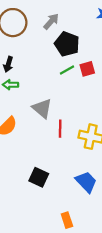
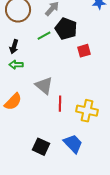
green line: (67, 70) -> (44, 36), moved
blue trapezoid: (86, 182) -> (73, 144), moved

